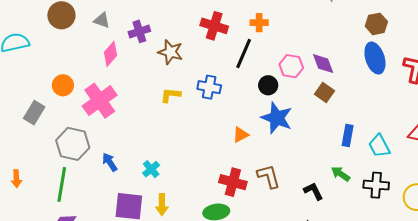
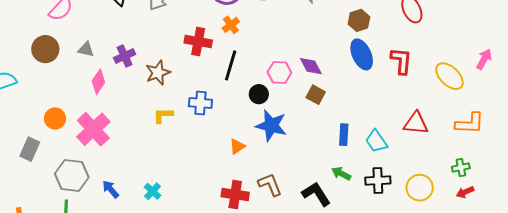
orange cross: (259, 23) -> (231, 25), moved, turned -30
brown star: (170, 52) -> (158, 73), turned -30
black L-shape: (313, 191) -> (316, 194), size x1.4

